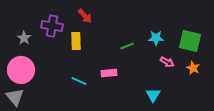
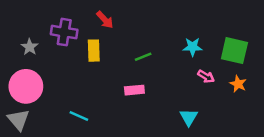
green line: (127, 46) -> (143, 57), moved
cyan line: (79, 81) -> (79, 116), moved

